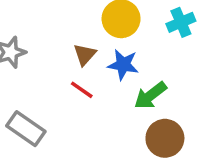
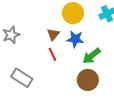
red line: (82, 90) -> (52, 54), turned 32
brown circle: (165, 138) -> (88, 80), moved

